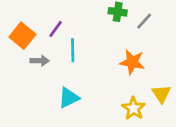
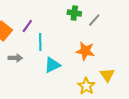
gray arrow: (40, 61) -> (15, 58), moved
cyan triangle: (69, 98) -> (52, 65), moved

